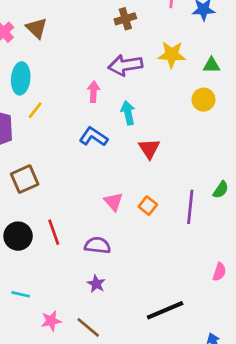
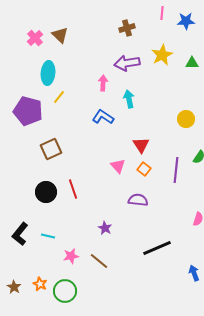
yellow star: (172, 55) -> (162, 55), turned -30
yellow circle: (203, 100) -> (186, 119), moved
red triangle: (149, 149) -> (141, 145), moved
purple semicircle: (98, 245) -> (138, 200), moved

